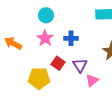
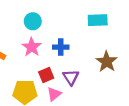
red square: (58, 63) -> (46, 75), turned 32
pink triangle: (92, 80) -> (54, 94), moved

